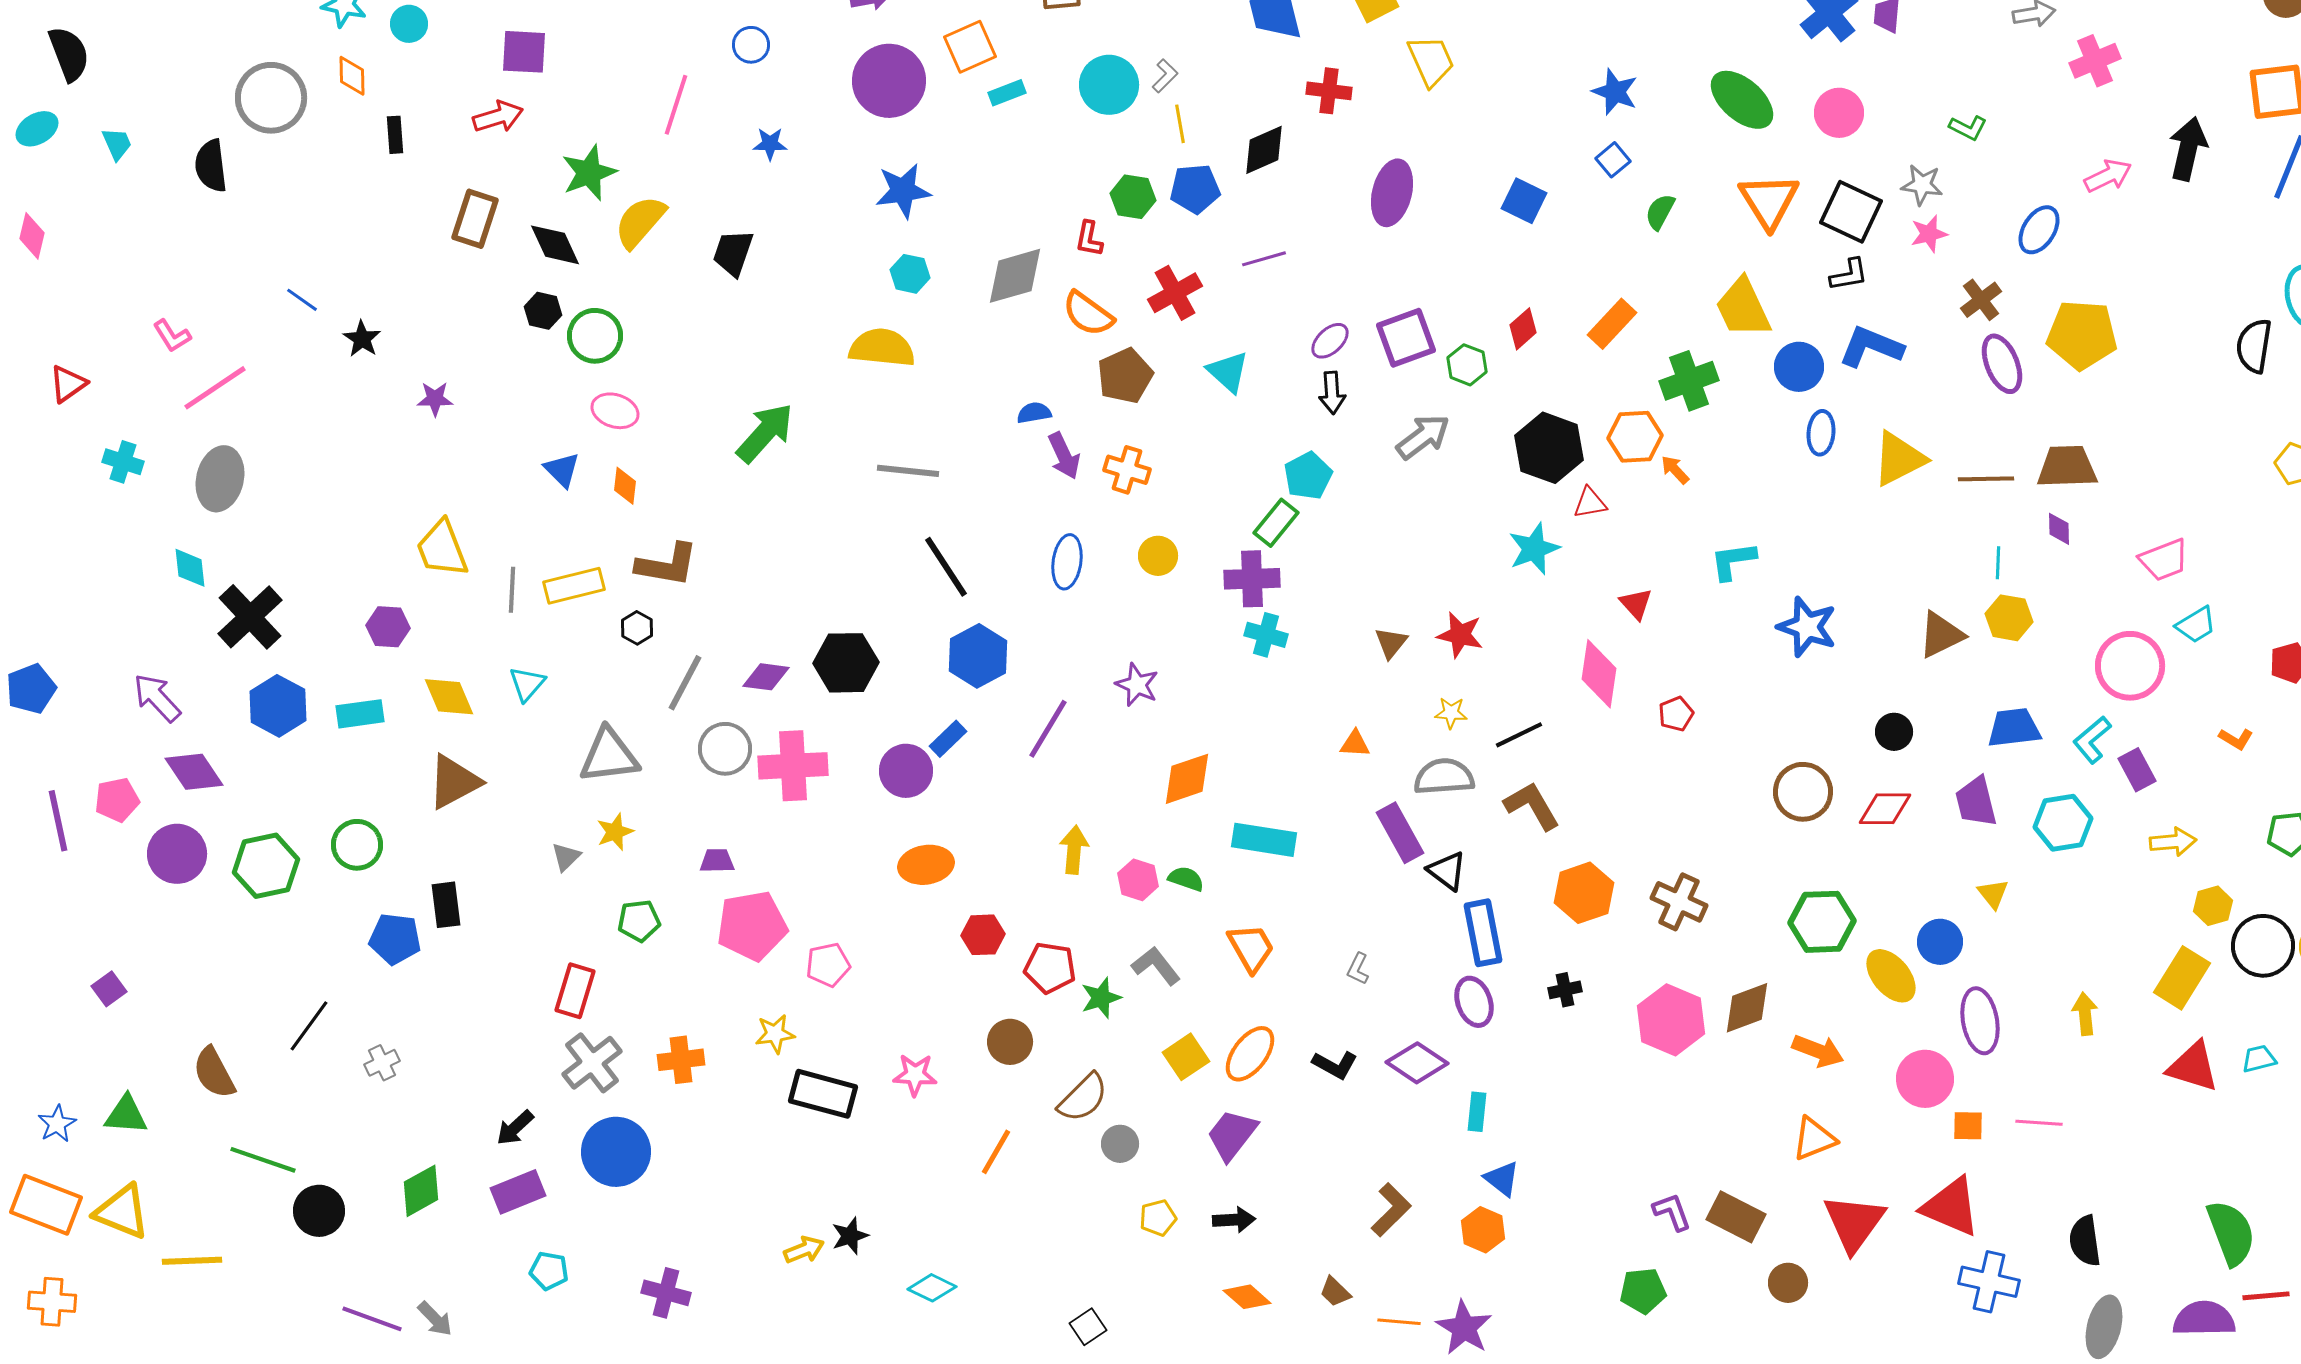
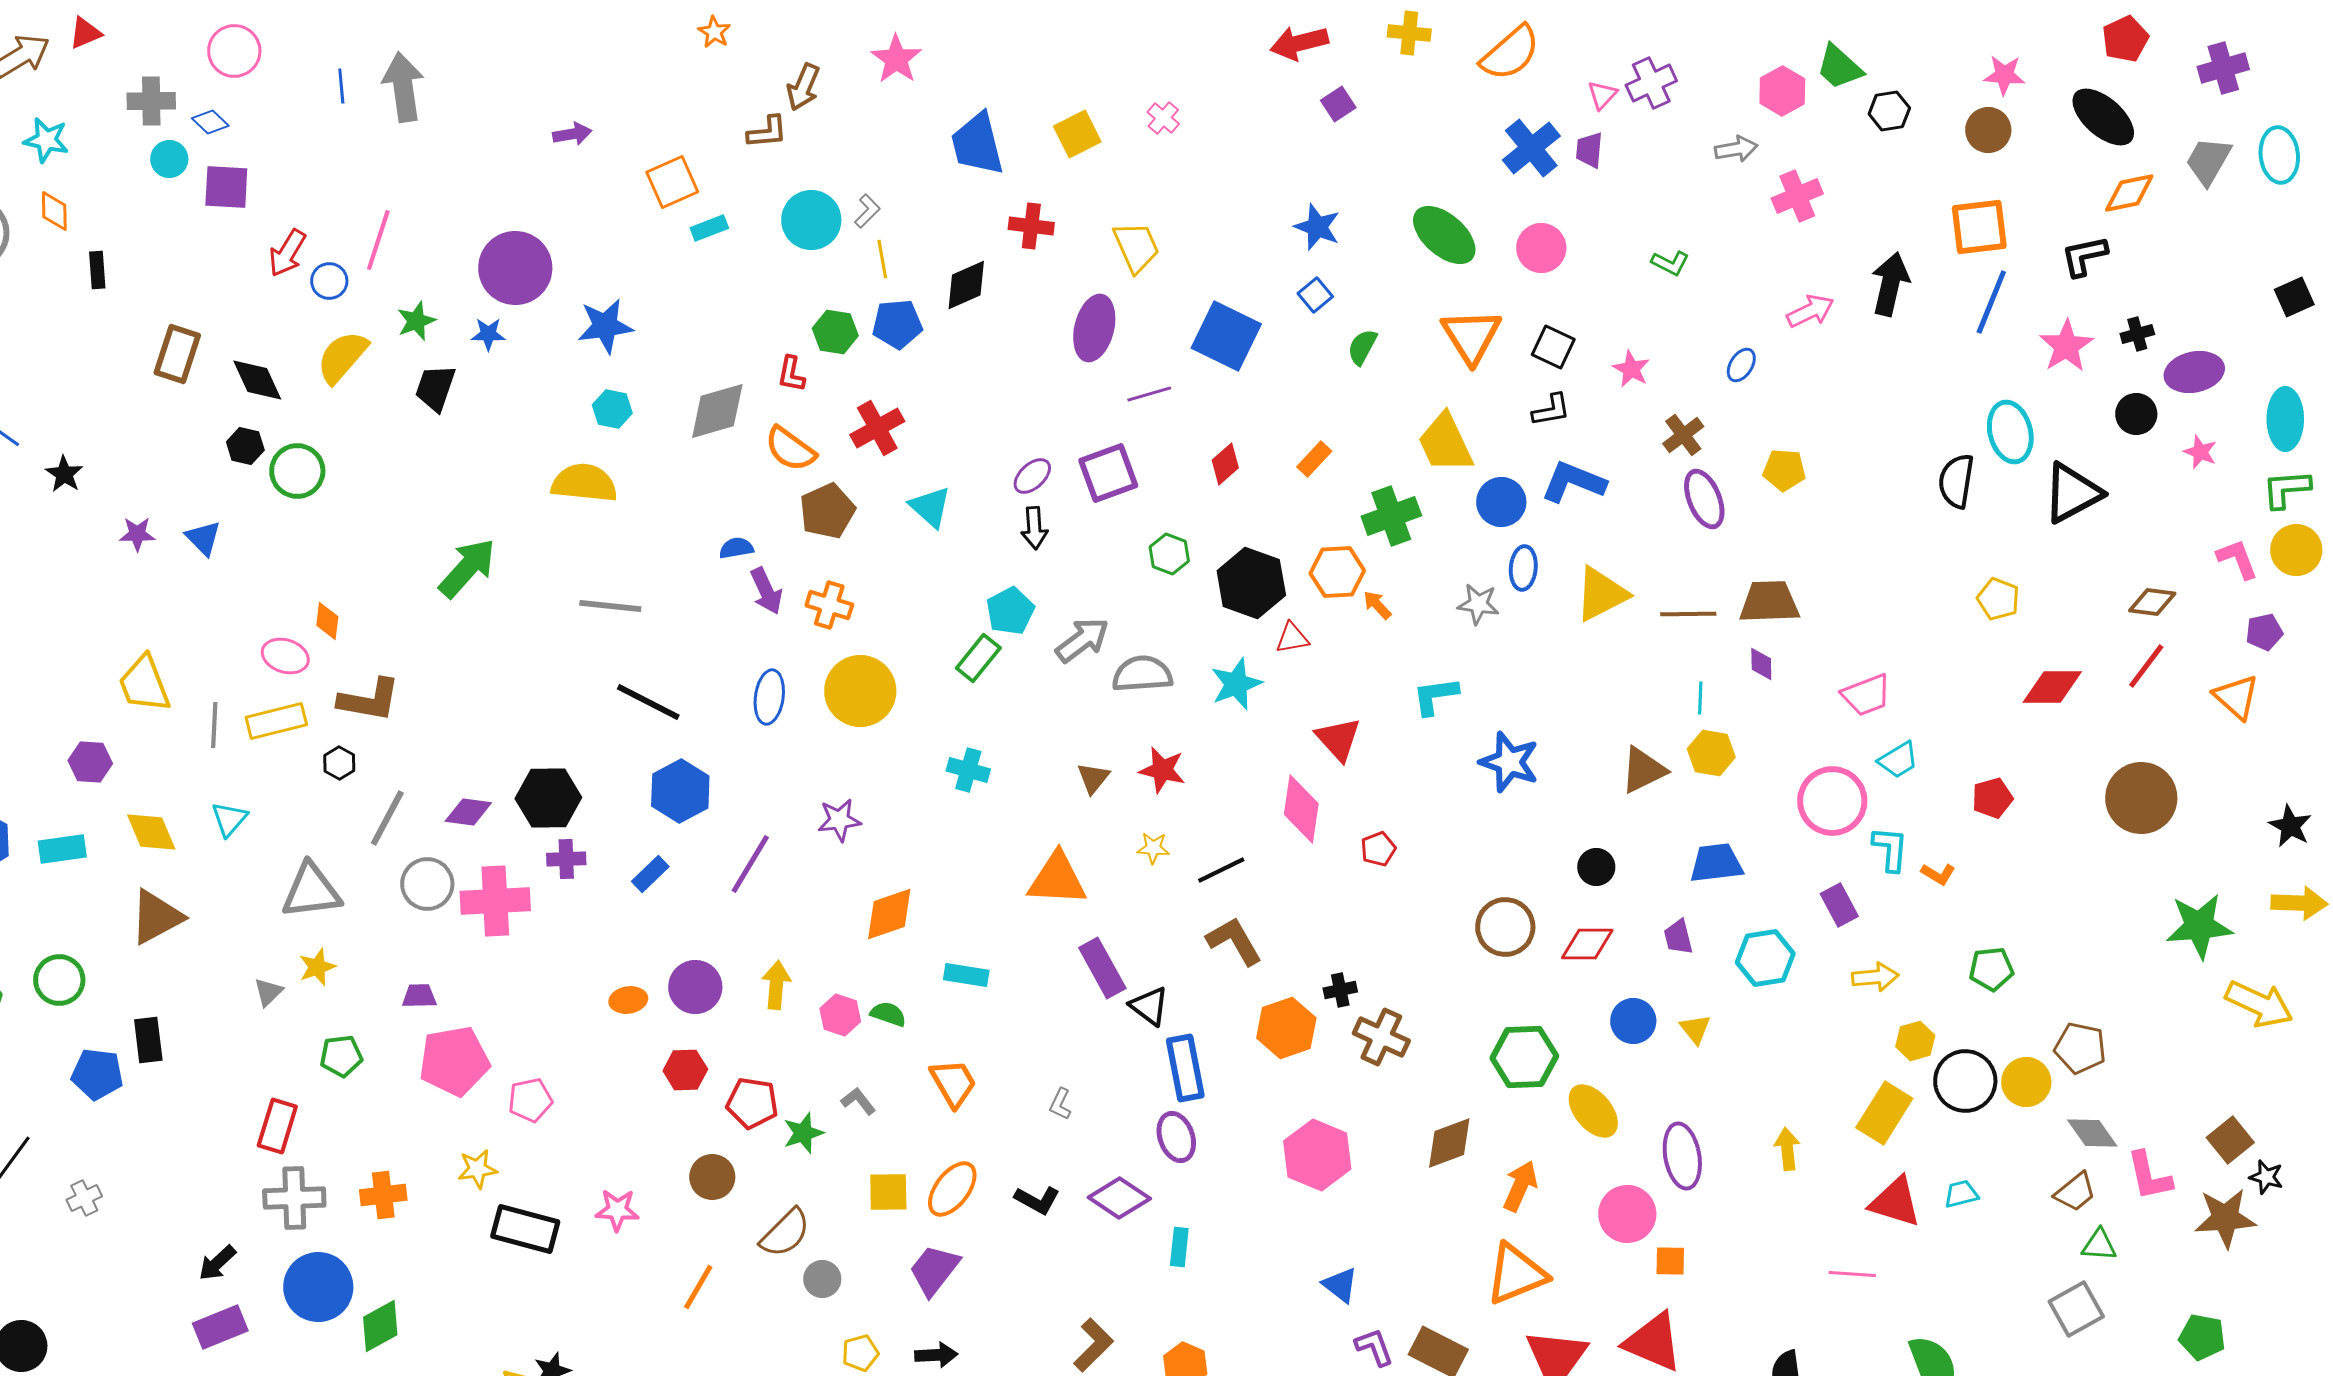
cyan circle: (409, 24) -> (169, 159), moved
blue circle: (751, 45) -> (329, 281), moved
yellow trapezoid: (1431, 61) -> (1136, 247), moved
purple circle: (889, 81) -> (515, 268), moved
red arrow: (498, 117) -> (287, 253), moved, turned 138
blue star: (770, 144) -> (488, 334), moved
green star: (589, 173) -> (416, 321), moved, size x0.7
gray star: (1922, 185) -> (1478, 604), moved
blue square: (1524, 201) -> (1226, 336), size x1.5
black square: (1851, 212) -> (1553, 347), size x0.7
blue ellipse: (2039, 230) -> (1741, 365), size x0.7
pink star: (1929, 234) -> (1631, 369), turned -30
purple line: (1264, 259) -> (1149, 394), moved
orange rectangle: (1612, 324) -> (1314, 459), size x0.7
yellow pentagon: (2082, 335) -> (1784, 470), size x0.6
green hexagon: (1467, 365) -> (1169, 554), moved
pink ellipse: (615, 411) -> (285, 656), moved
gray arrow: (1423, 437) -> (1082, 640), moved
blue triangle: (562, 470) -> (203, 538), moved
yellow circle: (1158, 556) -> (860, 691), size x1.8
black line: (946, 567) -> (648, 702), turned -30
purple cross: (1252, 579) -> (566, 859), moved, size x0.7
red triangle: (1636, 604) -> (1338, 739), size x1.4
purple star: (1137, 685) -> (839, 820), turned -30
cyan L-shape: (2092, 740) -> (1890, 849), moved, turned 135
orange triangle: (1355, 744) -> (1057, 879), size x2.0
purple circle: (906, 771) -> (695, 987), moved
gray semicircle: (1444, 777) -> (1142, 674), moved
purple trapezoid: (1976, 802) -> (1678, 937), size x0.7
cyan rectangle: (1264, 840) -> (966, 975), size x0.7
orange ellipse: (926, 865) -> (628, 1000), size x0.7
blue circle: (1940, 942) -> (1633, 1021), moved
gray L-shape: (1156, 966) -> (858, 1101), size x0.7
black cross: (1565, 990) -> (1340, 990), moved
pink hexagon: (1671, 1020) -> (1317, 1155), moved
orange arrow: (1818, 1051) -> (1520, 1186), turned -87
yellow square: (1186, 1057) -> (888, 1192), turned 33
gray cross: (592, 1063) -> (294, 1198), turned 36
pink line: (2039, 1123) -> (1852, 1274), moved
orange triangle: (1814, 1139) -> (1516, 1274), size x1.4
blue triangle: (1502, 1179) -> (1340, 1285), moved
green diamond: (421, 1191) -> (380, 1326), moved

